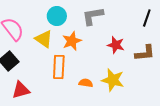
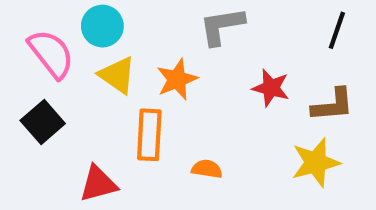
cyan circle: (57, 16) -> (102, 26), moved
yellow star: (113, 80) -> (316, 163), moved, turned -30
red triangle: (21, 90) -> (98, 184), moved

